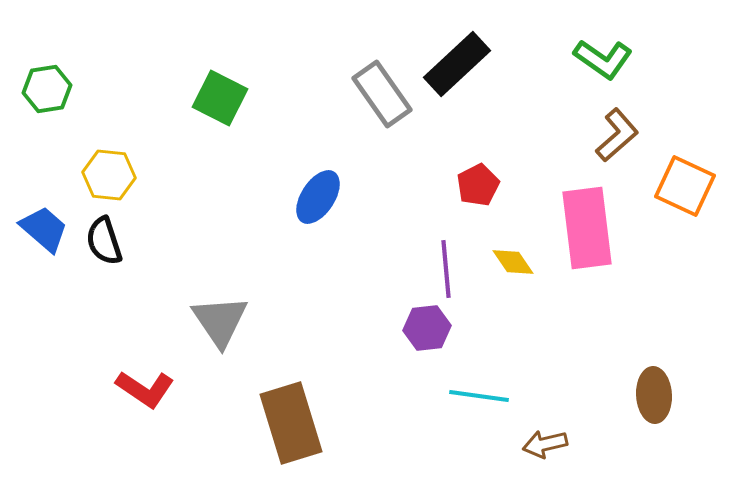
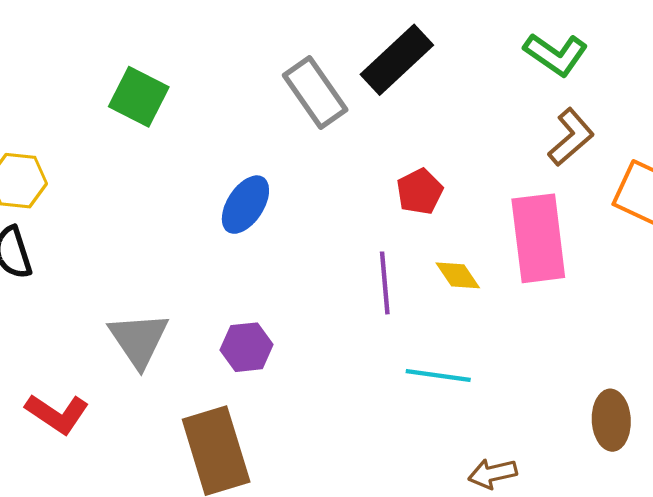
purple hexagon: (427, 328) -> (247, 347), moved
cyan line: (479, 396) -> (438, 376), moved

